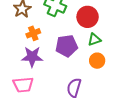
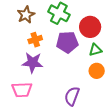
purple pentagon: (67, 46) -> (67, 42), moved

